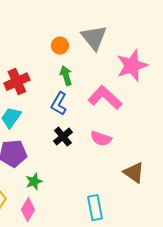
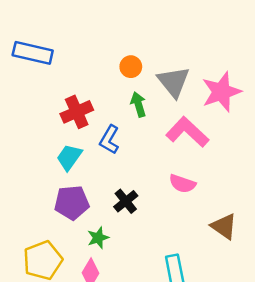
gray triangle: (94, 38) -> (174, 82), moved
blue L-shape: (59, 104) -> (109, 140), moved
black cross: (63, 137) -> (126, 201), moved

